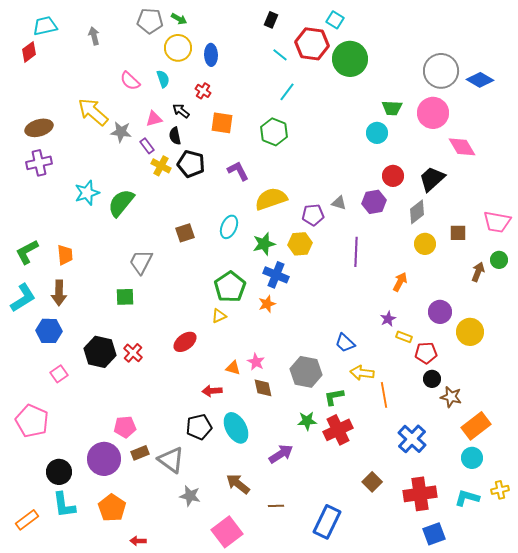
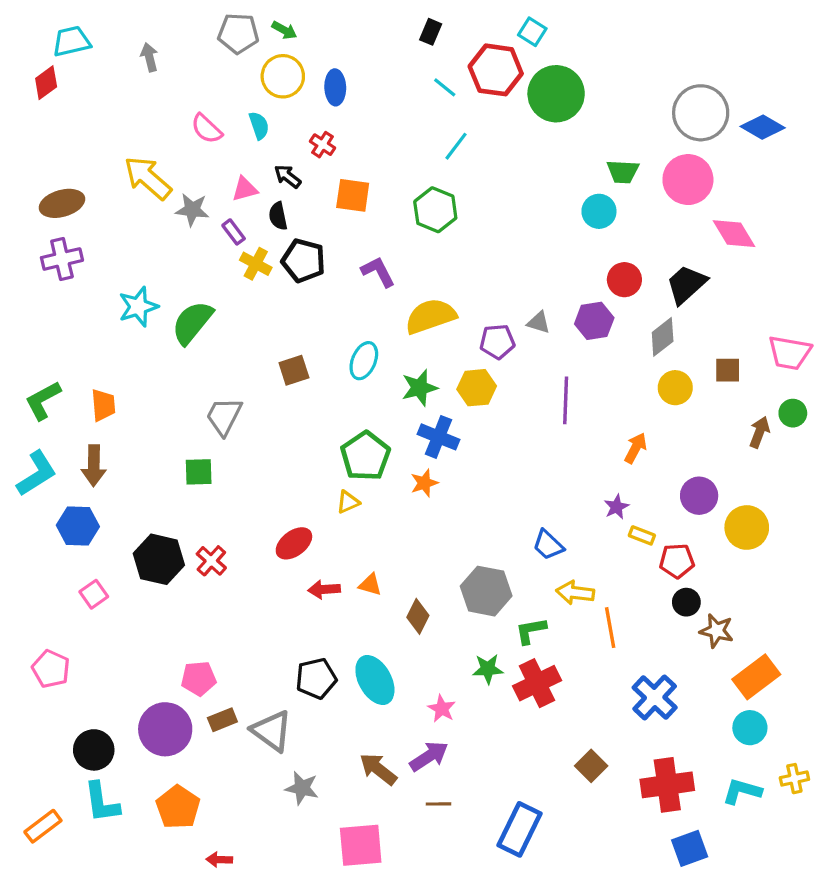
pink star: (256, 362) -> (442, 709), moved
brown diamond: (263, 388) -> (418, 616), turned 40
red arrow: (212, 391) -> (324, 589), moved
pink pentagon: (32, 421) -> (51, 669), size x0.7
purple arrow: (281, 454) -> (429, 756), moved
pink square: (227, 532) -> (361, 845), turned 32

